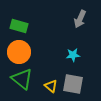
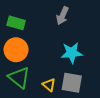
gray arrow: (80, 19) -> (62, 16), moved
cyan star: (73, 55) -> (72, 53), size x1.5

